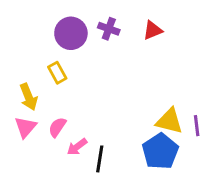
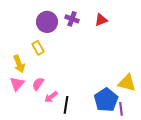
yellow triangle: (169, 121) -> (127, 83), moved
purple line: (197, 126) -> (121, 109), moved

